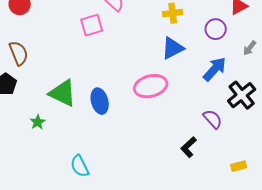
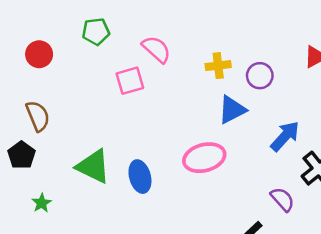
yellow cross: (173, 13) -> (218, 66), moved
purple circle: (216, 29) -> (260, 76), moved
green star: (38, 122) -> (42, 203), moved

